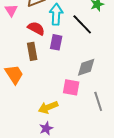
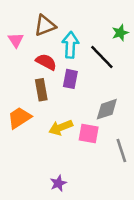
orange trapezoid: (14, 74) -> (19, 118), turned -90
yellow arrow: (48, 107) -> (61, 127), moved

